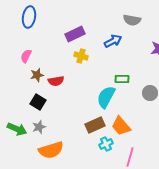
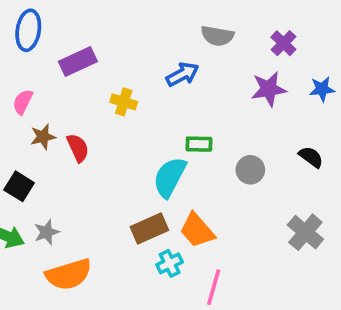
purple rectangle: (75, 34) -> (78, 61), moved
red semicircle: (56, 81) -> (78, 148), turned -105
black square: (38, 102) -> (19, 186), moved

